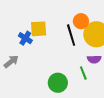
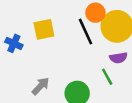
blue cross: (25, 38) -> (14, 43), moved
gray arrow: (11, 62) -> (41, 86), moved

